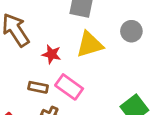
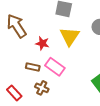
yellow triangle: (90, 44) -> (70, 36), turned -40

